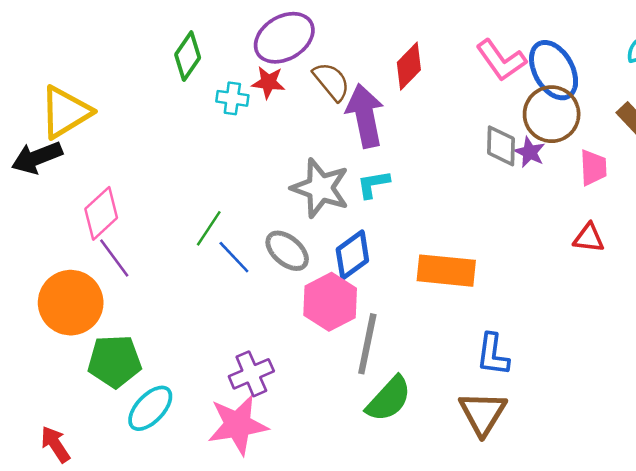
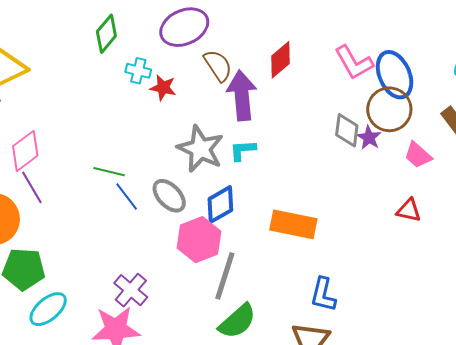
red star: (268, 82) -> (163, 88), moved
pink trapezoid: (593, 168) -> (418, 155), turned 128
green line: (209, 228) -> (109, 172), turned 64
purple cross: (251, 374) -> (131, 290), turned -32

